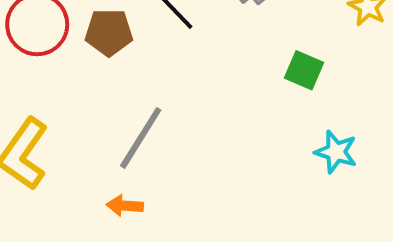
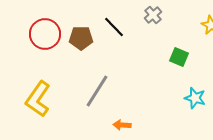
orange arrow: (125, 206) -> (122, 125), moved

